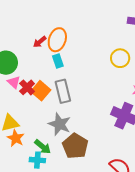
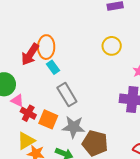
red arrow: (40, 42) -> (30, 54), size x1.6
red cross: (27, 87) -> (28, 113), moved
orange square: (41, 91) -> (48, 119), moved

